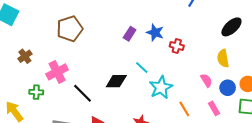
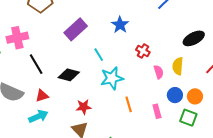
purple rectangle: (130, 34) -> (76, 29), moved, size x1.6
red cross: (177, 46) -> (143, 51), moved
pink semicircle: (206, 80) -> (159, 72), moved
black diamond: (116, 81) -> (69, 75), moved

